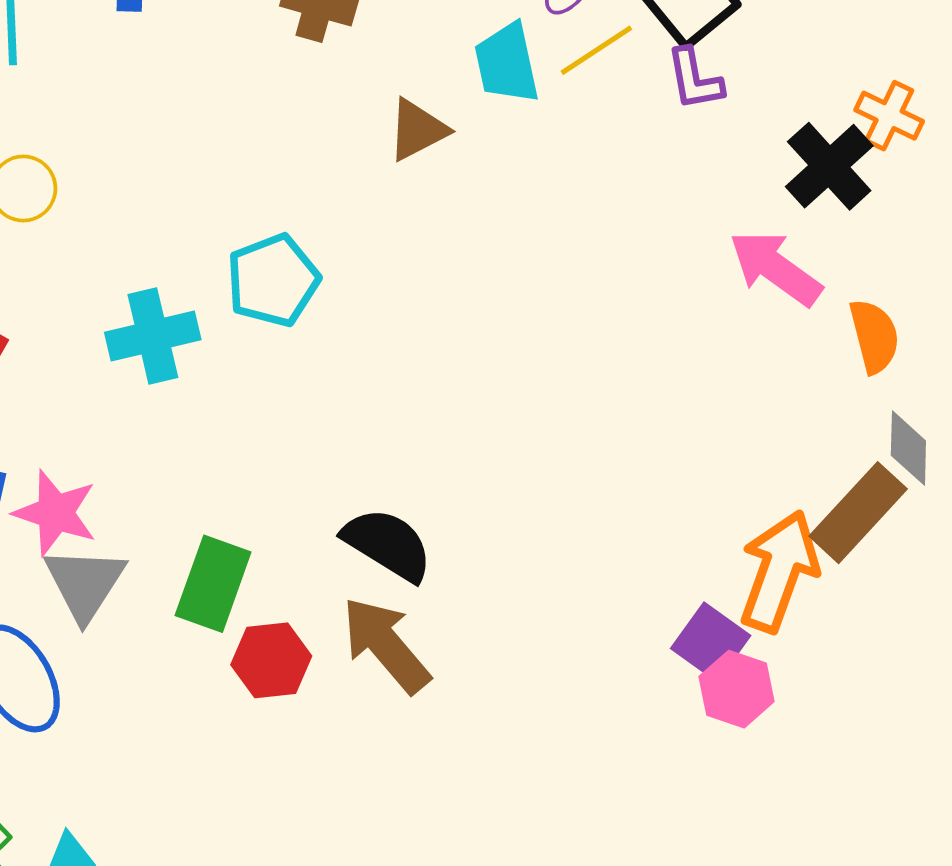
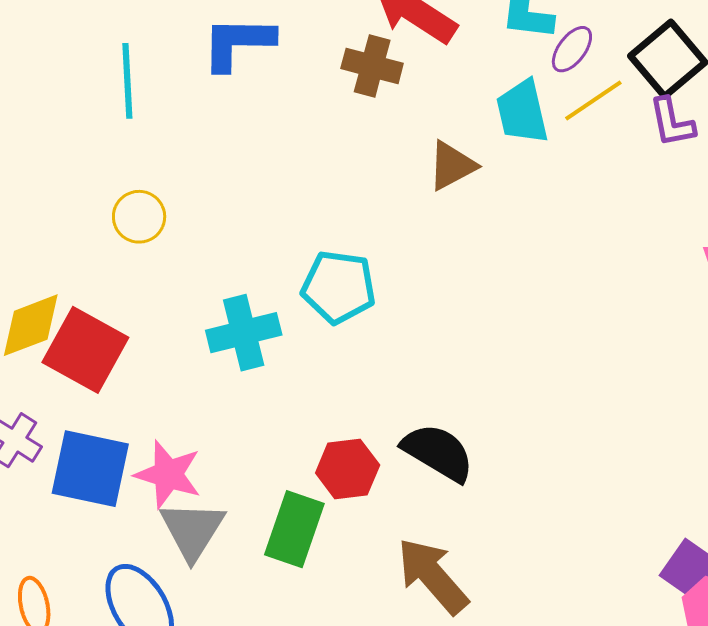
cyan pentagon: (273, 280) -> (339, 287), turned 30
black semicircle: (388, 544) -> (438, 452), moved
red hexagon: (271, 660) -> (348, 469), moved

